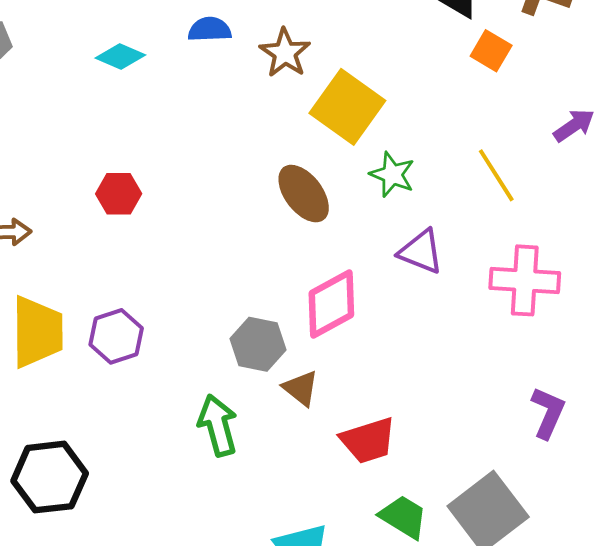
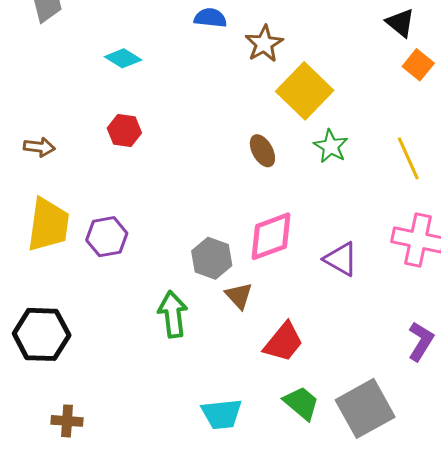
cyan diamond: (120, 57) -> (123, 58), moved
brown ellipse: (304, 194) -> (262, 151), size x0.7
purple triangle: (421, 252) -> (341, 259), moved
red trapezoid: (368, 440) -> (283, 342), turned -42

